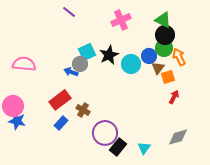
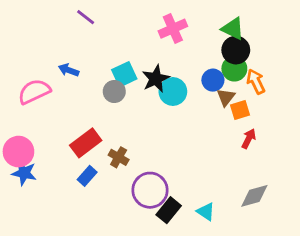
purple line: (69, 12) -> (86, 17), moved
pink semicircle: (24, 64) -> (34, 92), turned -30
cyan circle: (131, 64) -> (173, 92), moved
blue arrow: (71, 72) -> (69, 70), moved
cyan triangle: (144, 148) -> (206, 212), turned -32

